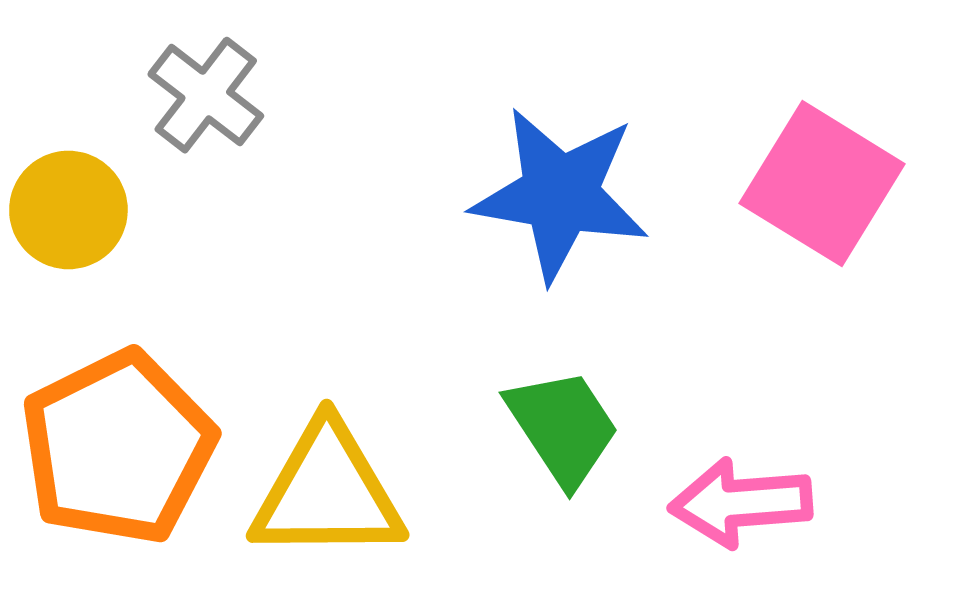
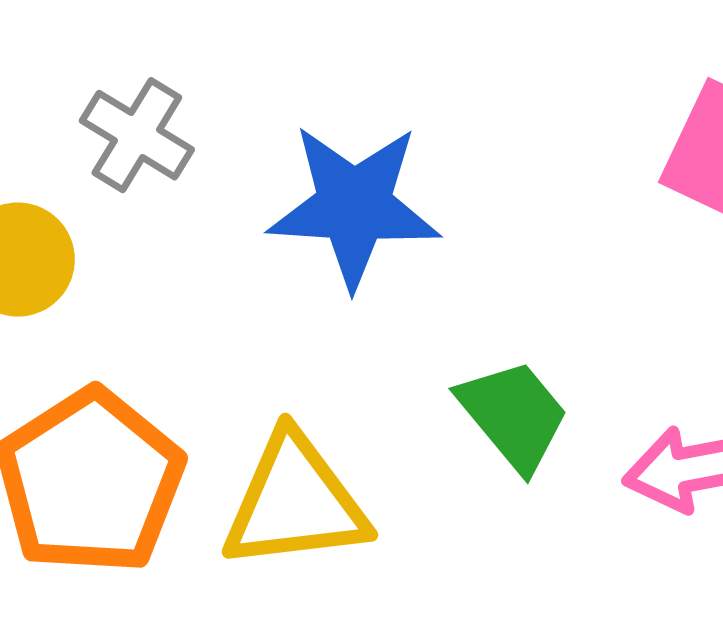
blue star: (560, 194) -> (354, 206), moved

